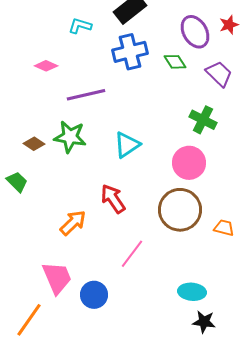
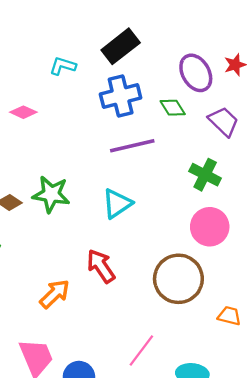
purple line: (86, 95) -> (132, 146), moved
pink circle: (189, 163) -> (210, 227), moved
orange trapezoid: (224, 228) -> (229, 316), moved
pink line: (132, 254) -> (141, 351), moved

